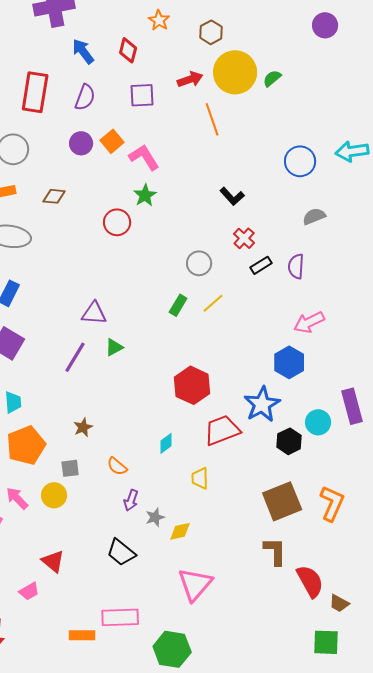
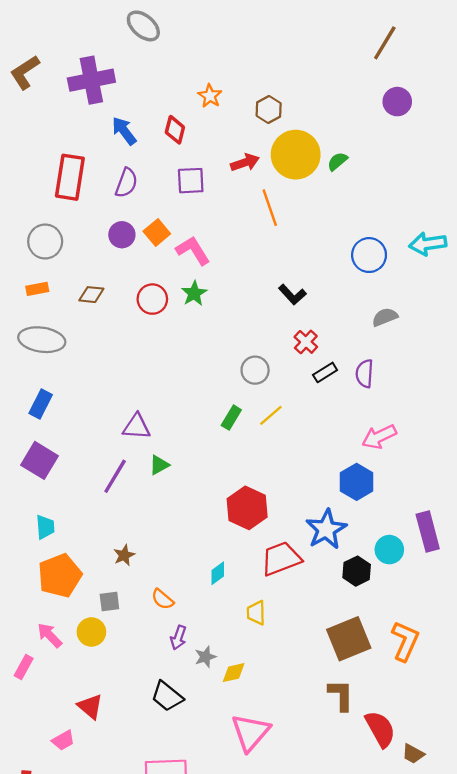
red circle: (117, 222) -> (152, 299), moved

